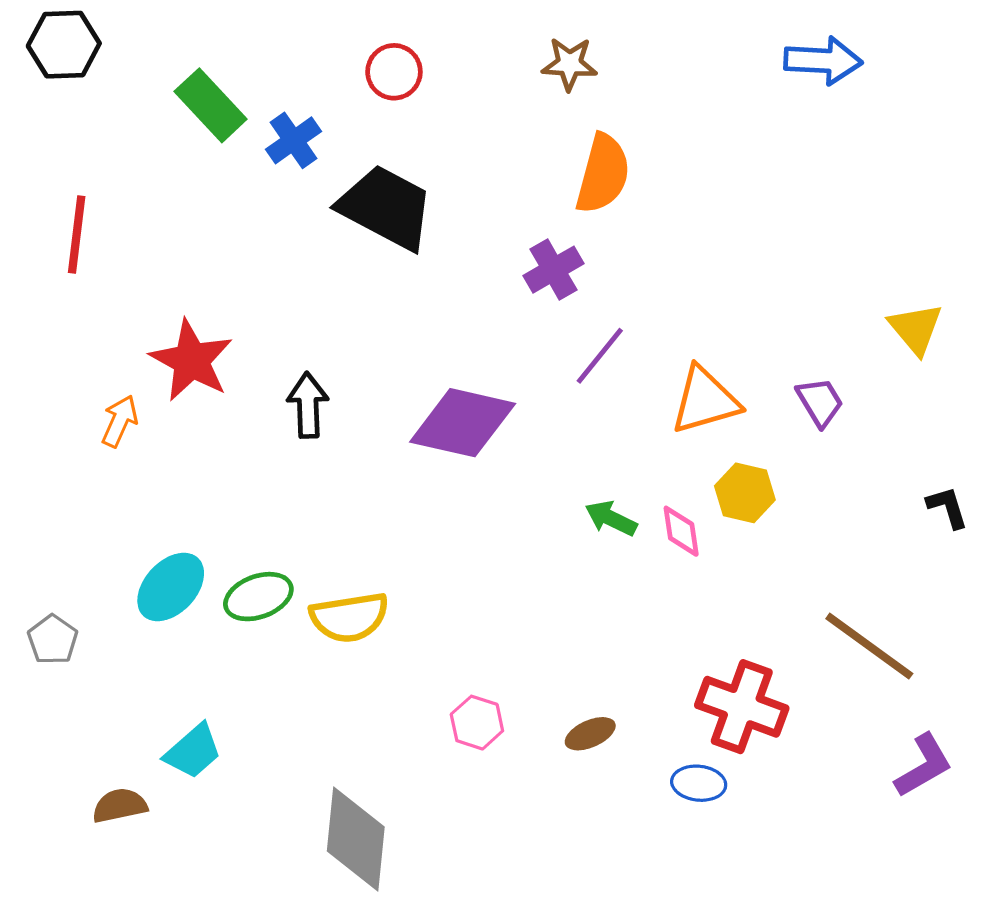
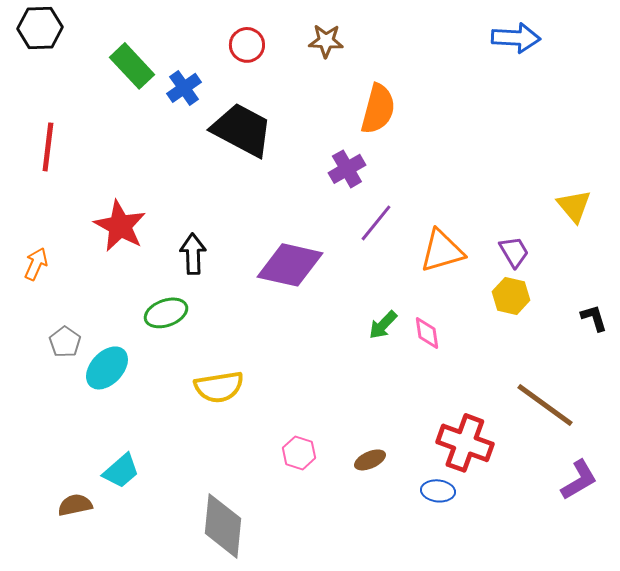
brown star: (569, 64) -> (326, 41), moved
orange arrow: (120, 421) -> (36, 264), moved
yellow hexagon: (745, 493) -> (511, 296), moved
green arrow: (611, 518) -> (383, 325), turned -72
green ellipse: (258, 597) -> (166, 313), moved
gray pentagon: (53, 640) -> (65, 342), moved

